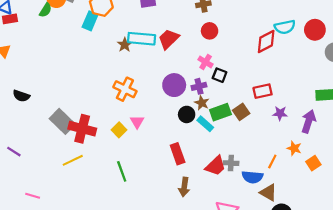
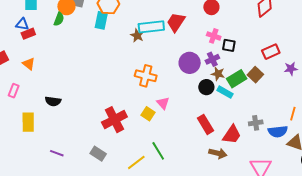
gray rectangle: (62, 121) -> (98, 154), moved, size x0.7
red cross: (82, 129) -> (114, 120), turned -30
yellow line: (73, 160) -> (136, 162), moved
red trapezoid: (215, 166) -> (232, 135), moved
brown arrow: (184, 187) -> (218, 153), turned -72

